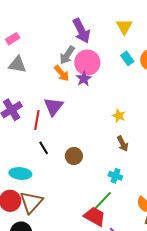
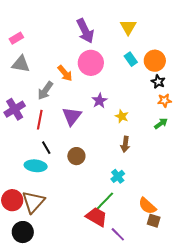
gray arrow: (67, 55) -> (45, 91), moved
purple star: (84, 79) -> (99, 101), moved
purple triangle: (54, 107) -> (72, 116), moved
brown arrow: (123, 144) -> (125, 144), turned 35
cyan ellipse: (20, 173) -> (36, 166), moved
cyan cross: (115, 176) -> (118, 176), turned 32

